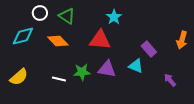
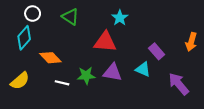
white circle: (40, 13) -> (33, 14), moved
cyan diamond: (23, 36) -> (24, 38), turned -35
orange diamond: (58, 41) -> (50, 58), moved
purple arrow: (170, 80) -> (179, 84), size x1.6

